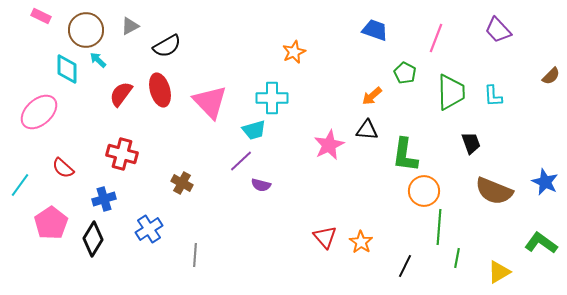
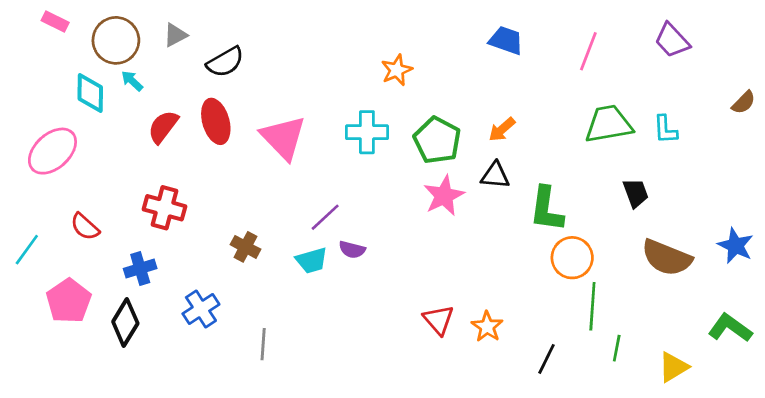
green pentagon: (405, 73) -> (437, 140), moved, size x1.6
green trapezoid: (451, 92) -> (609, 124), turned -99
cyan trapezoid: (254, 130) -> (312, 260), moved

